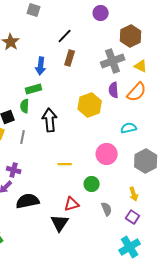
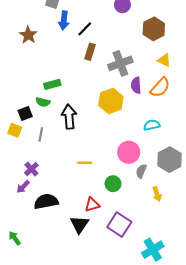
gray cross: (113, 61) -> (120, 63), moved
blue arrow: (41, 66) -> (64, 20), moved
green semicircle: (25, 106) -> (43, 102), turned -80
purple cross: (14, 170) -> (31, 169), turned 32
gray semicircle: (107, 209) -> (141, 171), moved, turned -136
purple square: (133, 217) -> (119, 224), moved, size x1.6

